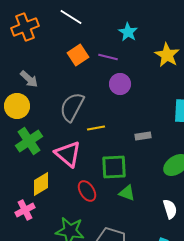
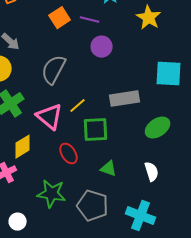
yellow line: (96, 128) -> (78, 106), moved, turned -30
gray rectangle: (143, 136) -> (125, 99), size x1.8
green triangle: (127, 193) -> (109, 169), moved

